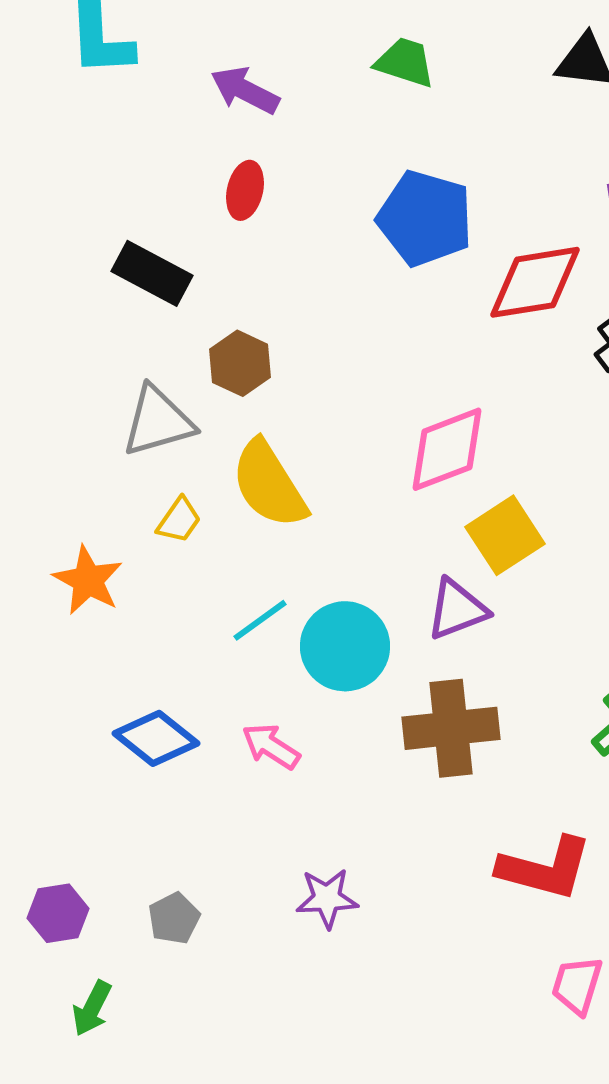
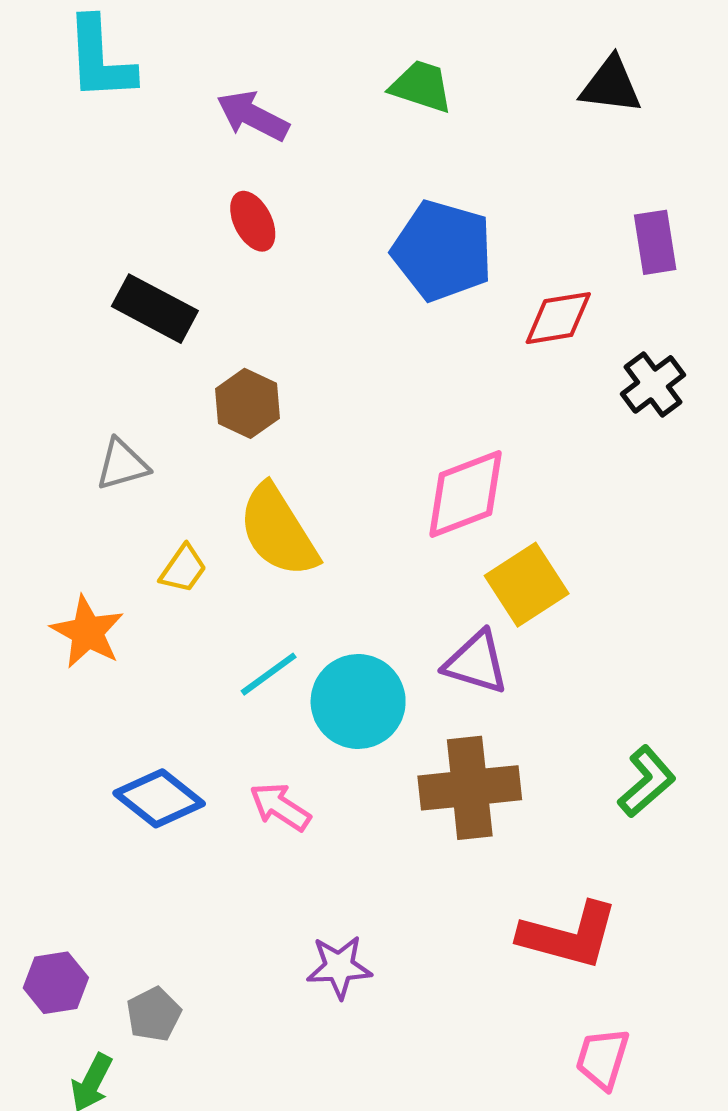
red ellipse: (245, 190) -> (253, 221), turned -40
red diamond: (535, 282) -> (558, 318), size x0.7
gray triangle: (158, 421) -> (122, 465), moved, size x0.7
purple triangle: (457, 609) -> (476, 663), turned 38
gray pentagon: (174, 918) -> (154, 1014), moved

